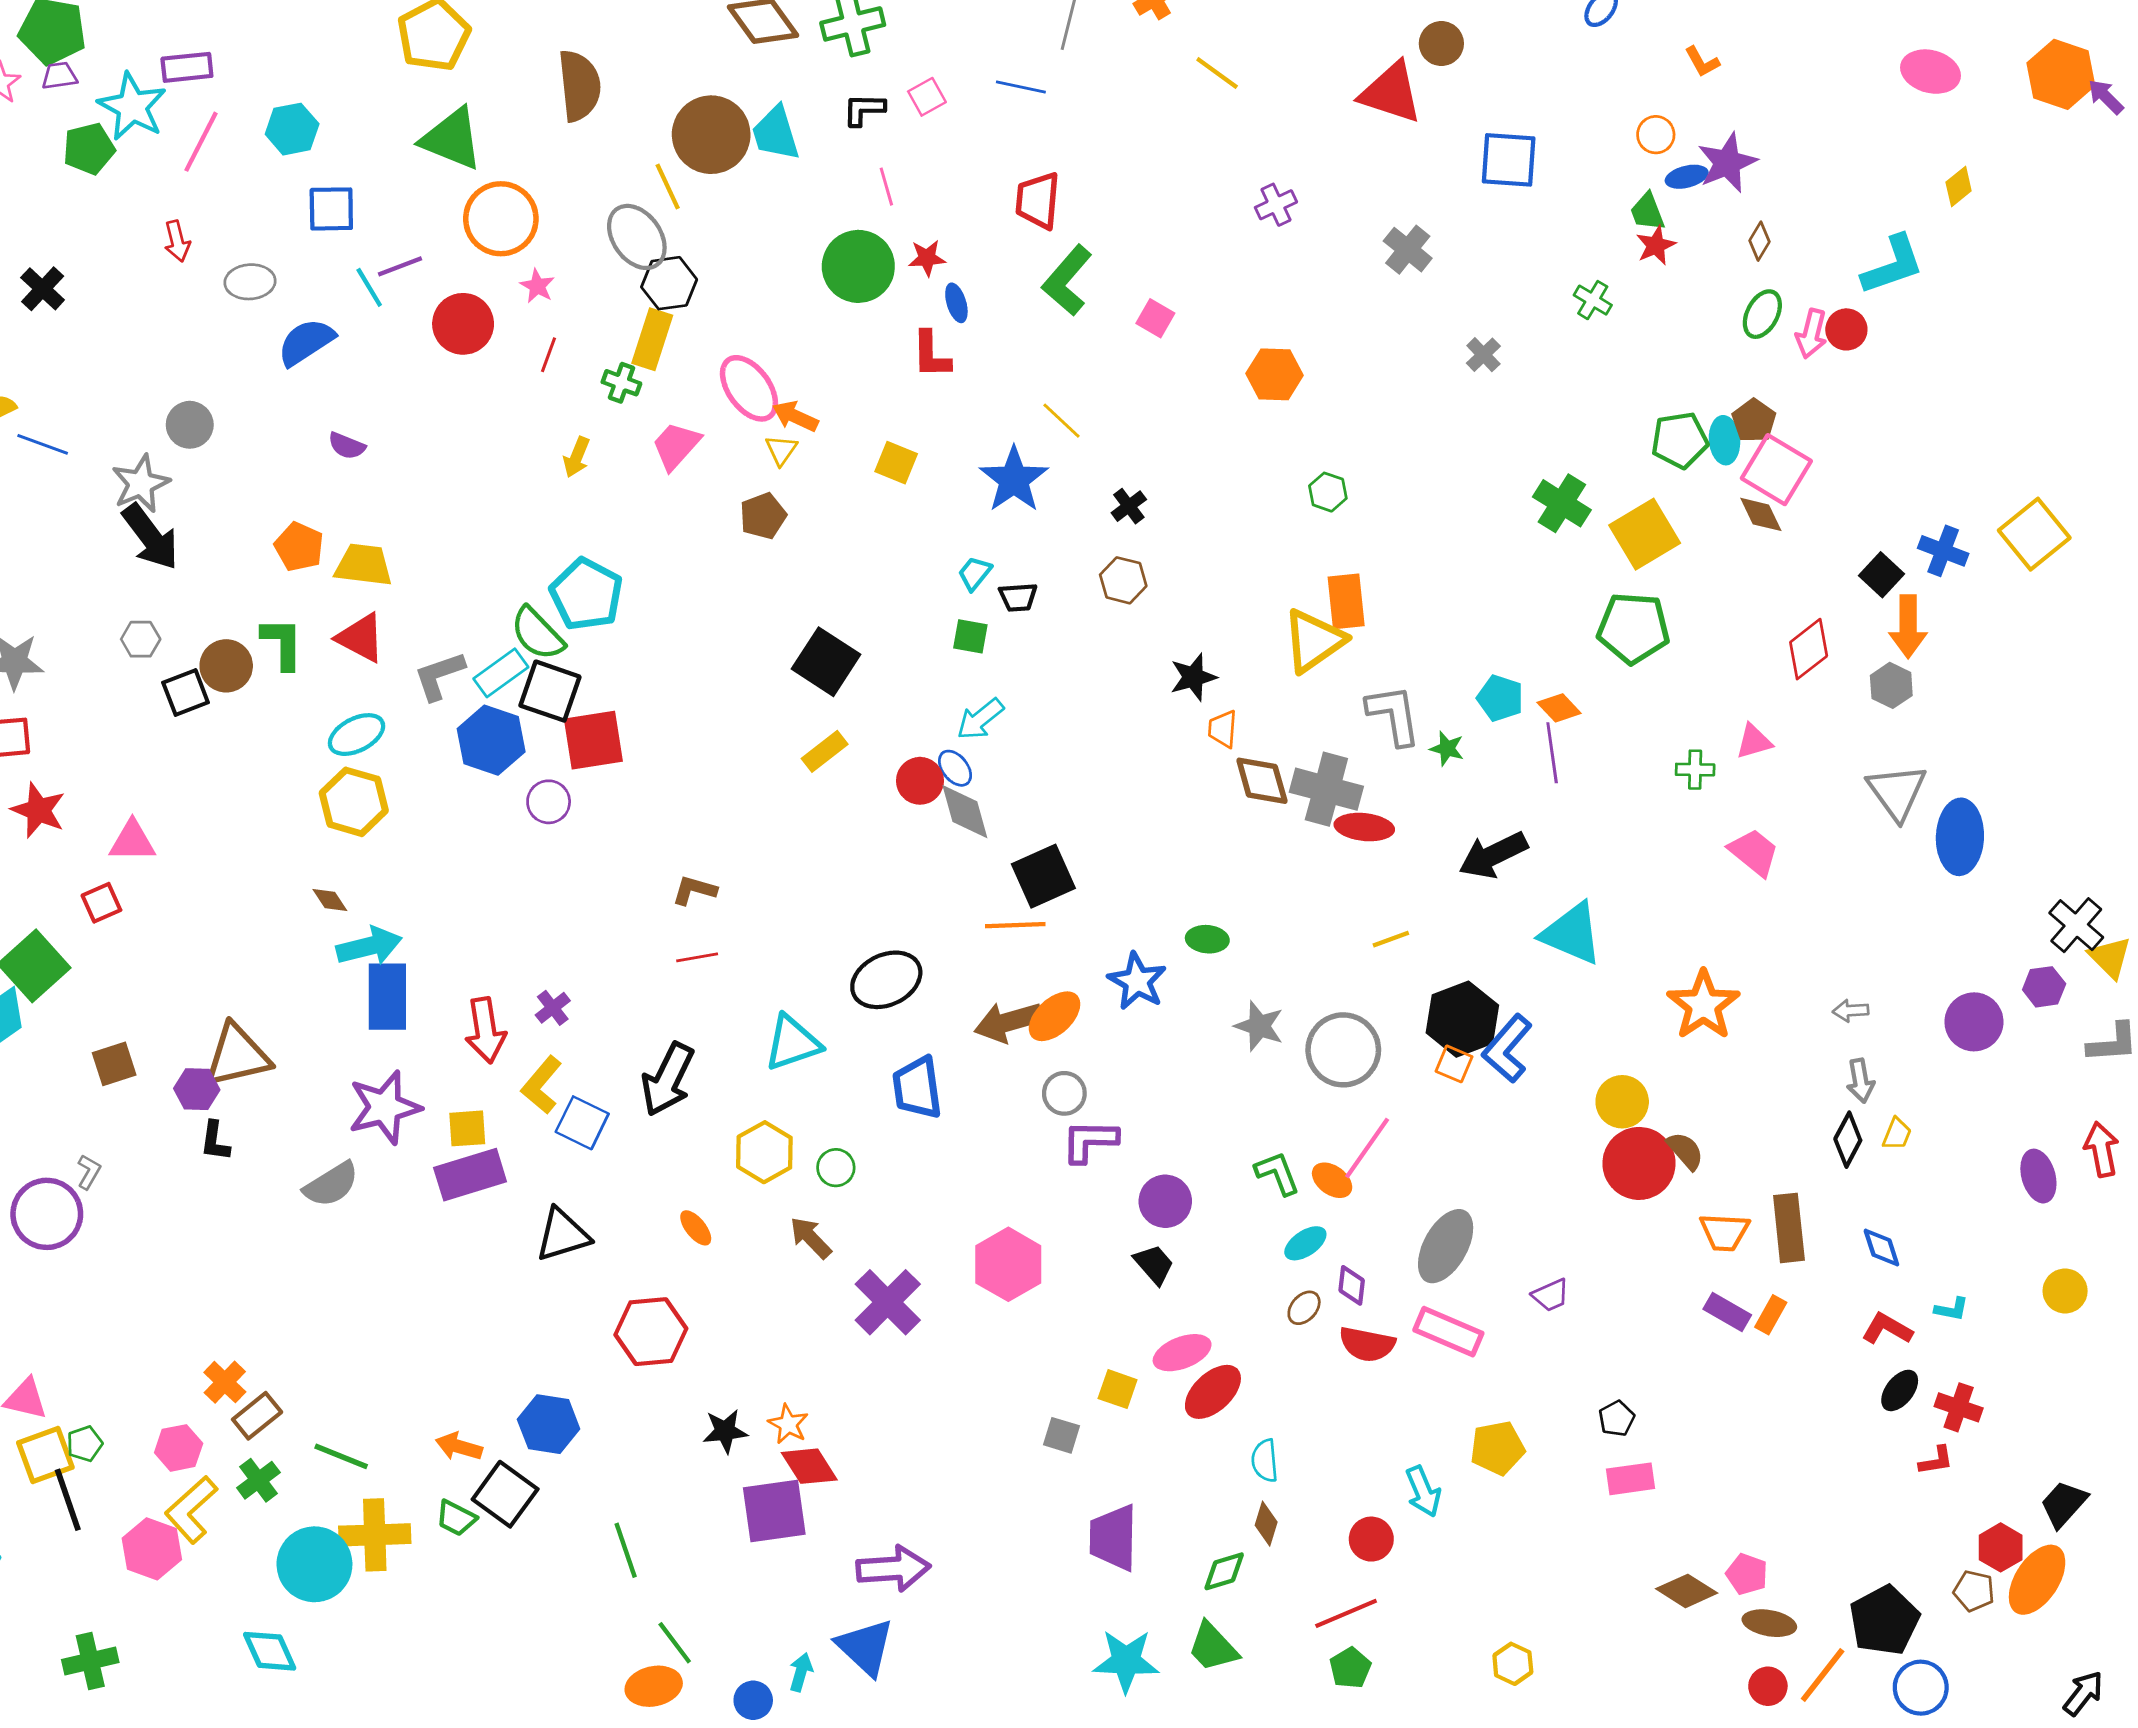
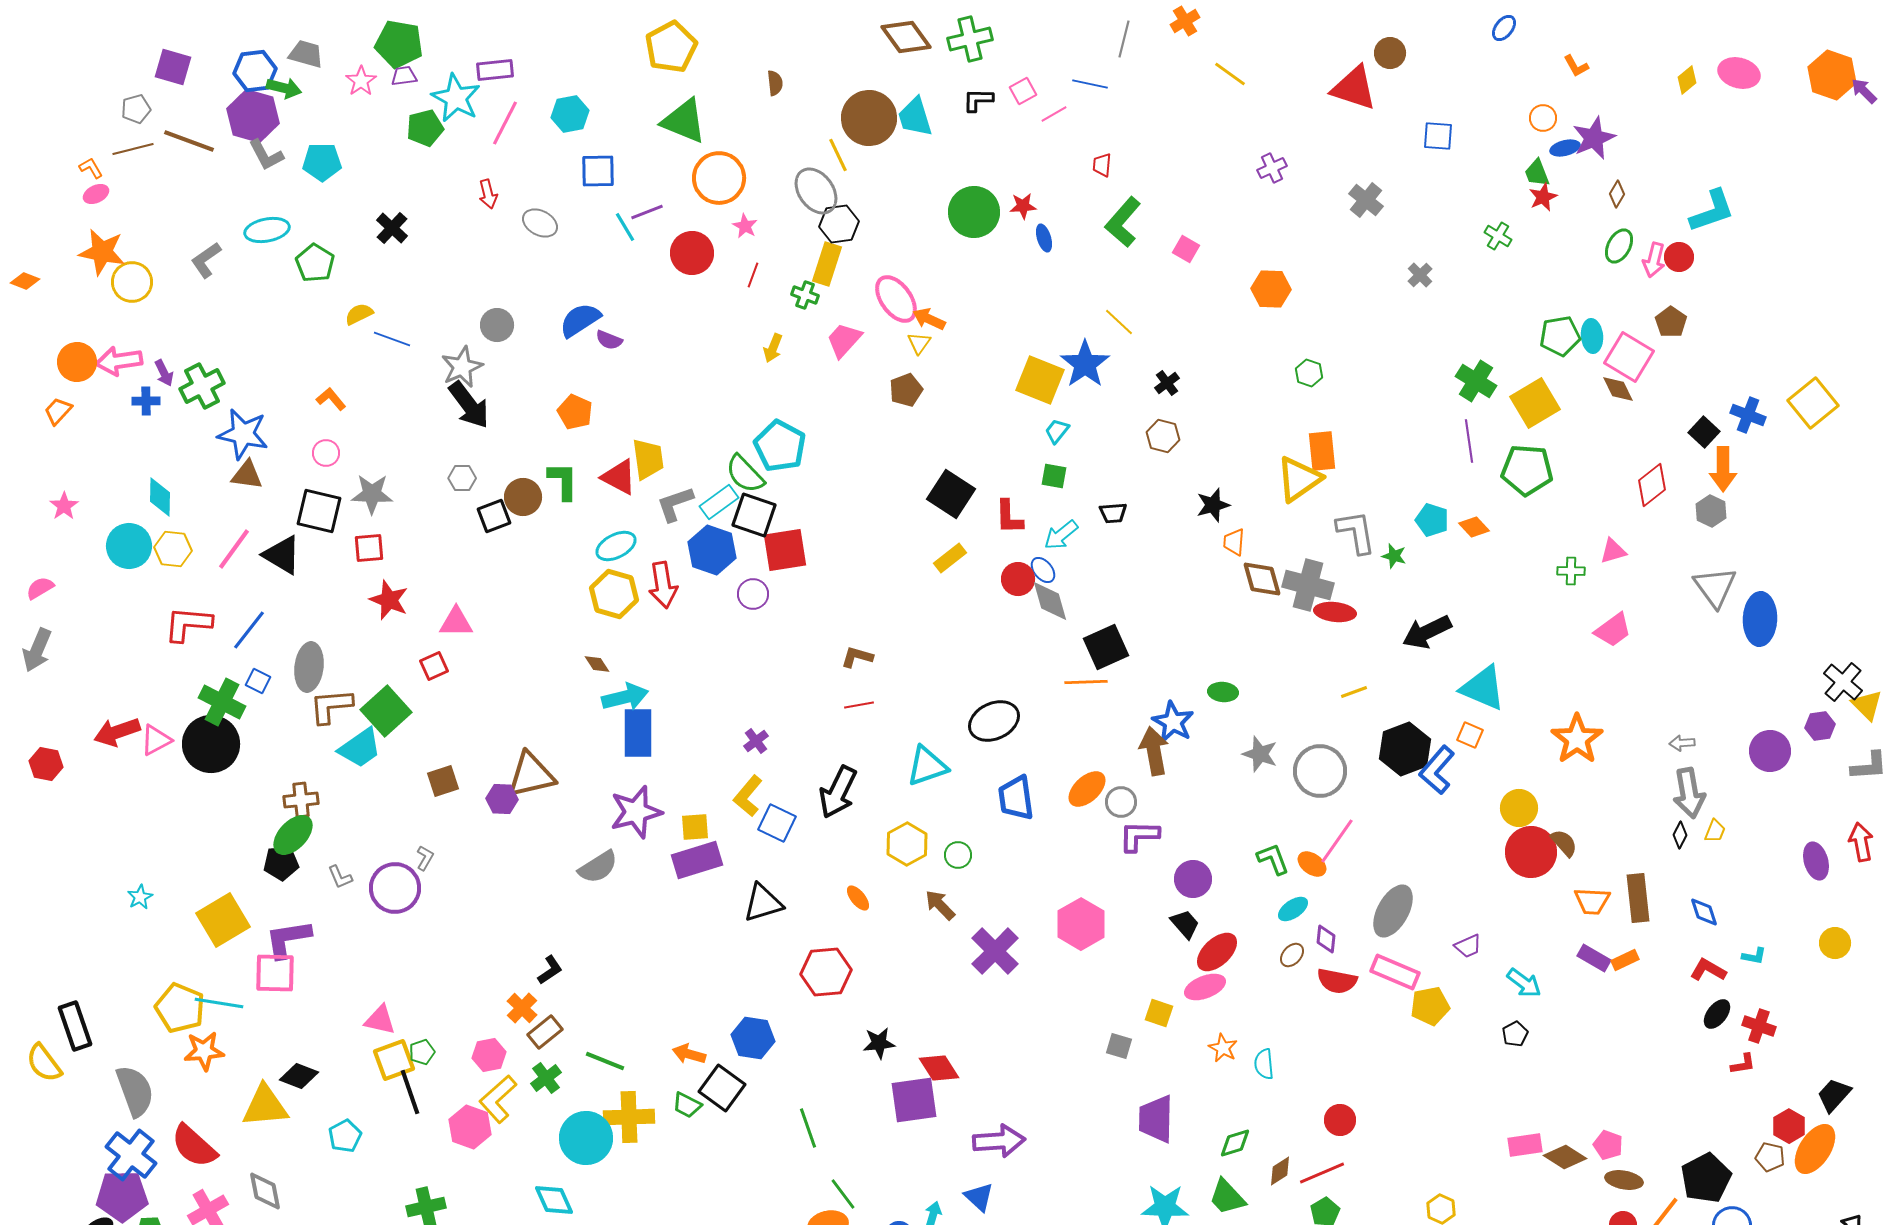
brown semicircle: (579, 86) -> (775, 83), size x0.5
blue square: (1509, 160) -> (1438, 136), size x0.7
pink line: (886, 187) -> (1054, 114), moved, turned 76
yellow diamond: (1959, 187) -> (1687, 80), moved
red trapezoid: (1038, 201) -> (1102, 165), size x0.6
gray ellipse: (250, 282) -> (540, 223), turned 32
blue semicircle: (306, 342) -> (580, 320), moved
red L-shape: (931, 355) -> (1009, 517), moved
brown pentagon: (1754, 421) -> (1671, 322), moved
yellow square: (896, 463) -> (1040, 380), moved, size x1.6
yellow trapezoid: (364, 565) -> (648, 459), moved, turned 75
black trapezoid: (1018, 597) -> (1113, 513), moved
purple line: (1552, 753) -> (1469, 441), moved
pink trapezoid: (1754, 852) -> (1613, 630), turned 105
orange ellipse: (1055, 1016) -> (1087, 789), moved
brown arrow: (1008, 1022) -> (1154, 751), moved, turned 96
red arrow: (485, 1030) -> (663, 585), moved
orange square: (1454, 1064) -> (1470, 735), moved
gray arrow: (1860, 1081) -> (1689, 793), size x1.6
black diamond: (1848, 1140) -> (1680, 835), size x0.7
black L-shape: (215, 1141) -> (550, 970), moved, turned -132
orange rectangle: (1771, 1315) -> (1625, 960), turned 36
red ellipse: (1213, 1392) -> (1217, 952), moved
orange star: (788, 1424) -> (1223, 1048), moved
yellow pentagon: (1497, 1448) -> (1430, 1006), moved
pink rectangle: (1631, 1479) -> (1525, 1145), moved
cyan arrow: (1423, 1491) -> (1524, 983), moved, turned -30
brown diamond: (1266, 1524) -> (1280, 1171), moved, turned 40
blue triangle: (865, 1647) -> (979, 1197), size x0.7

